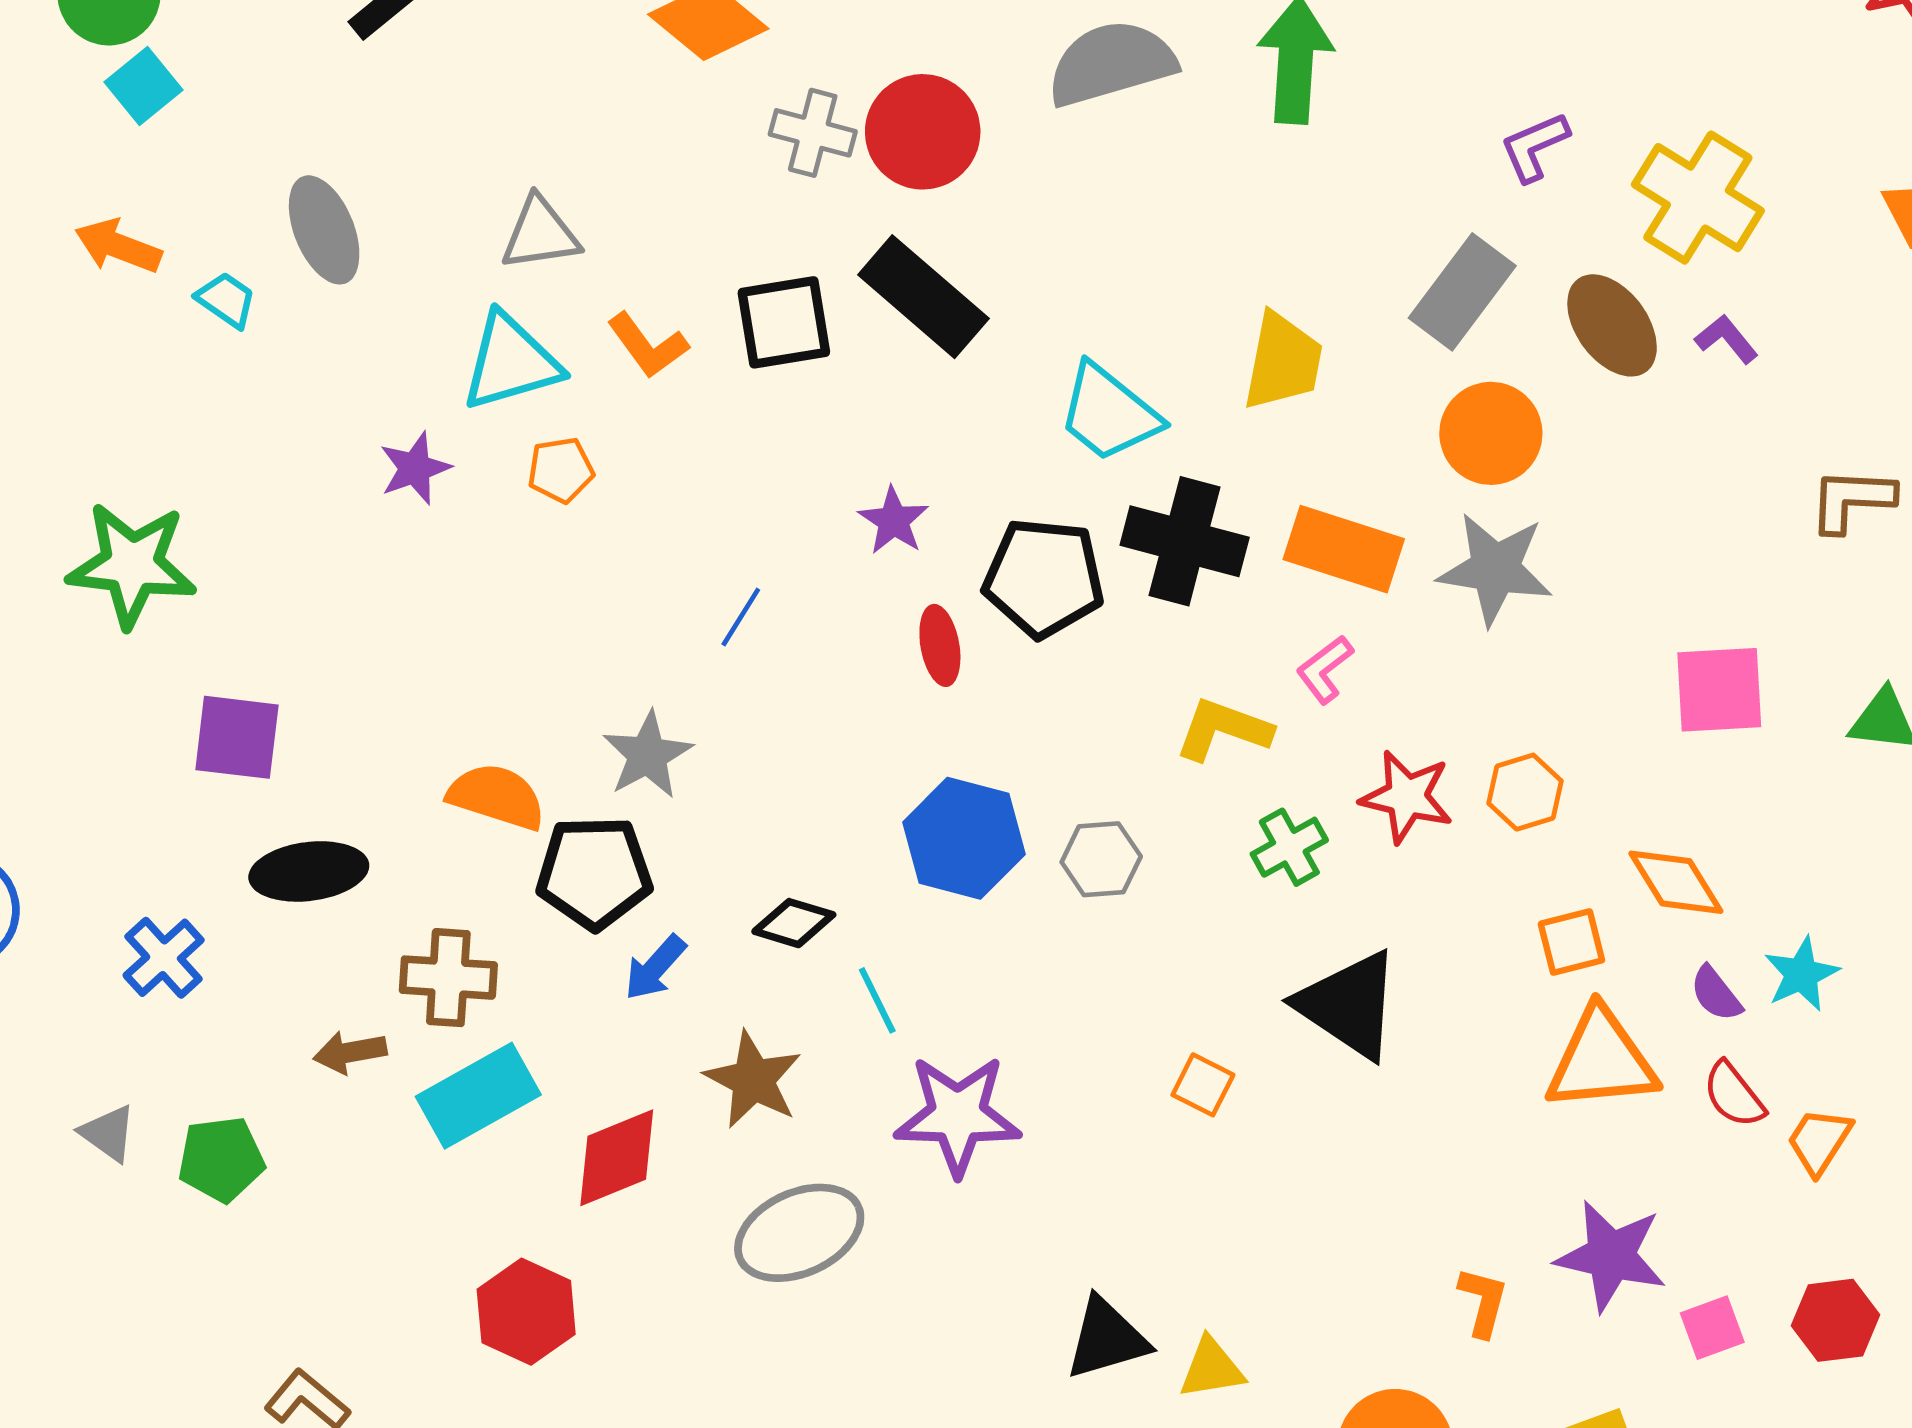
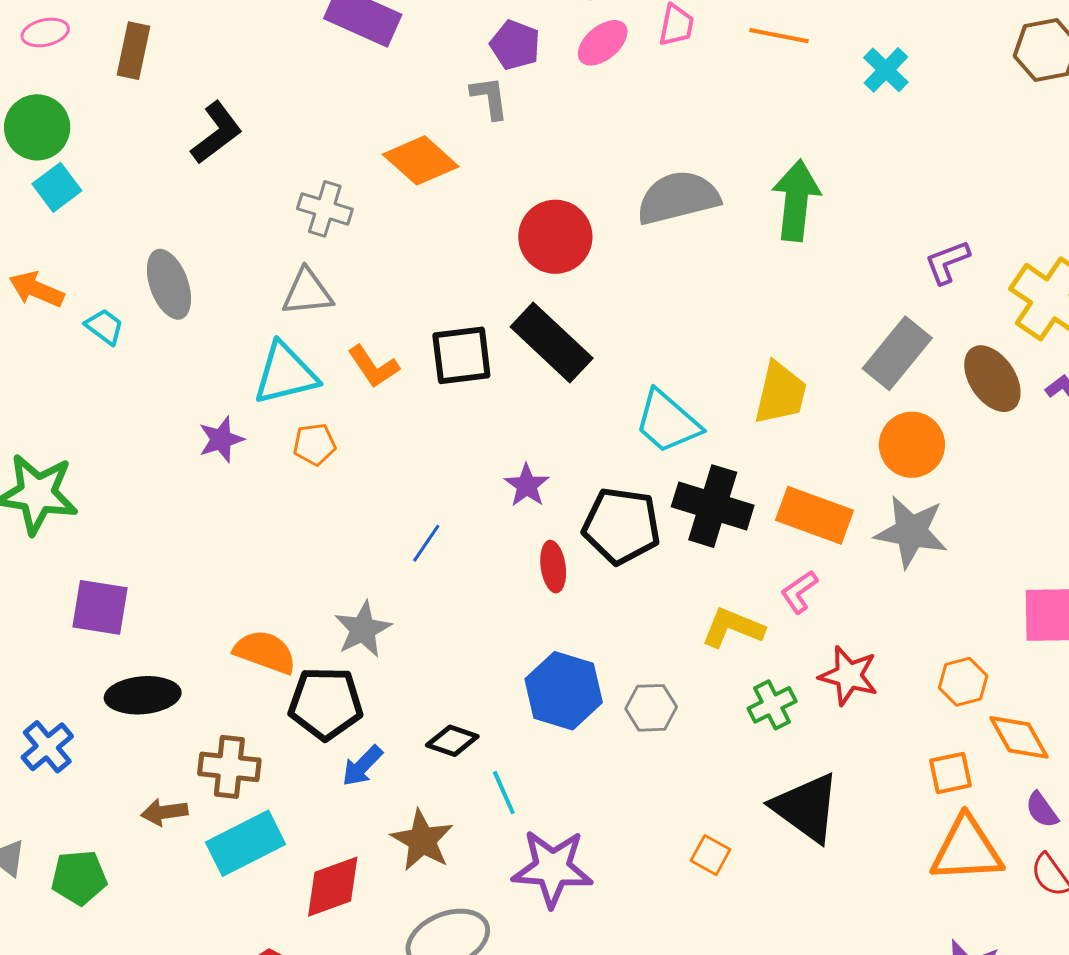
gray cross: (813, 133) -> (325, 209), moved
orange hexagon: (1525, 792) -> (963, 682), moved

